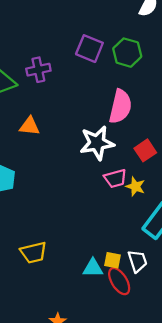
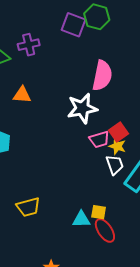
green hexagon: (127, 53) -> (97, 17), moved
red square: (145, 150) -> (119, 132), moved
white trapezoid: (137, 261) -> (115, 165), moved

